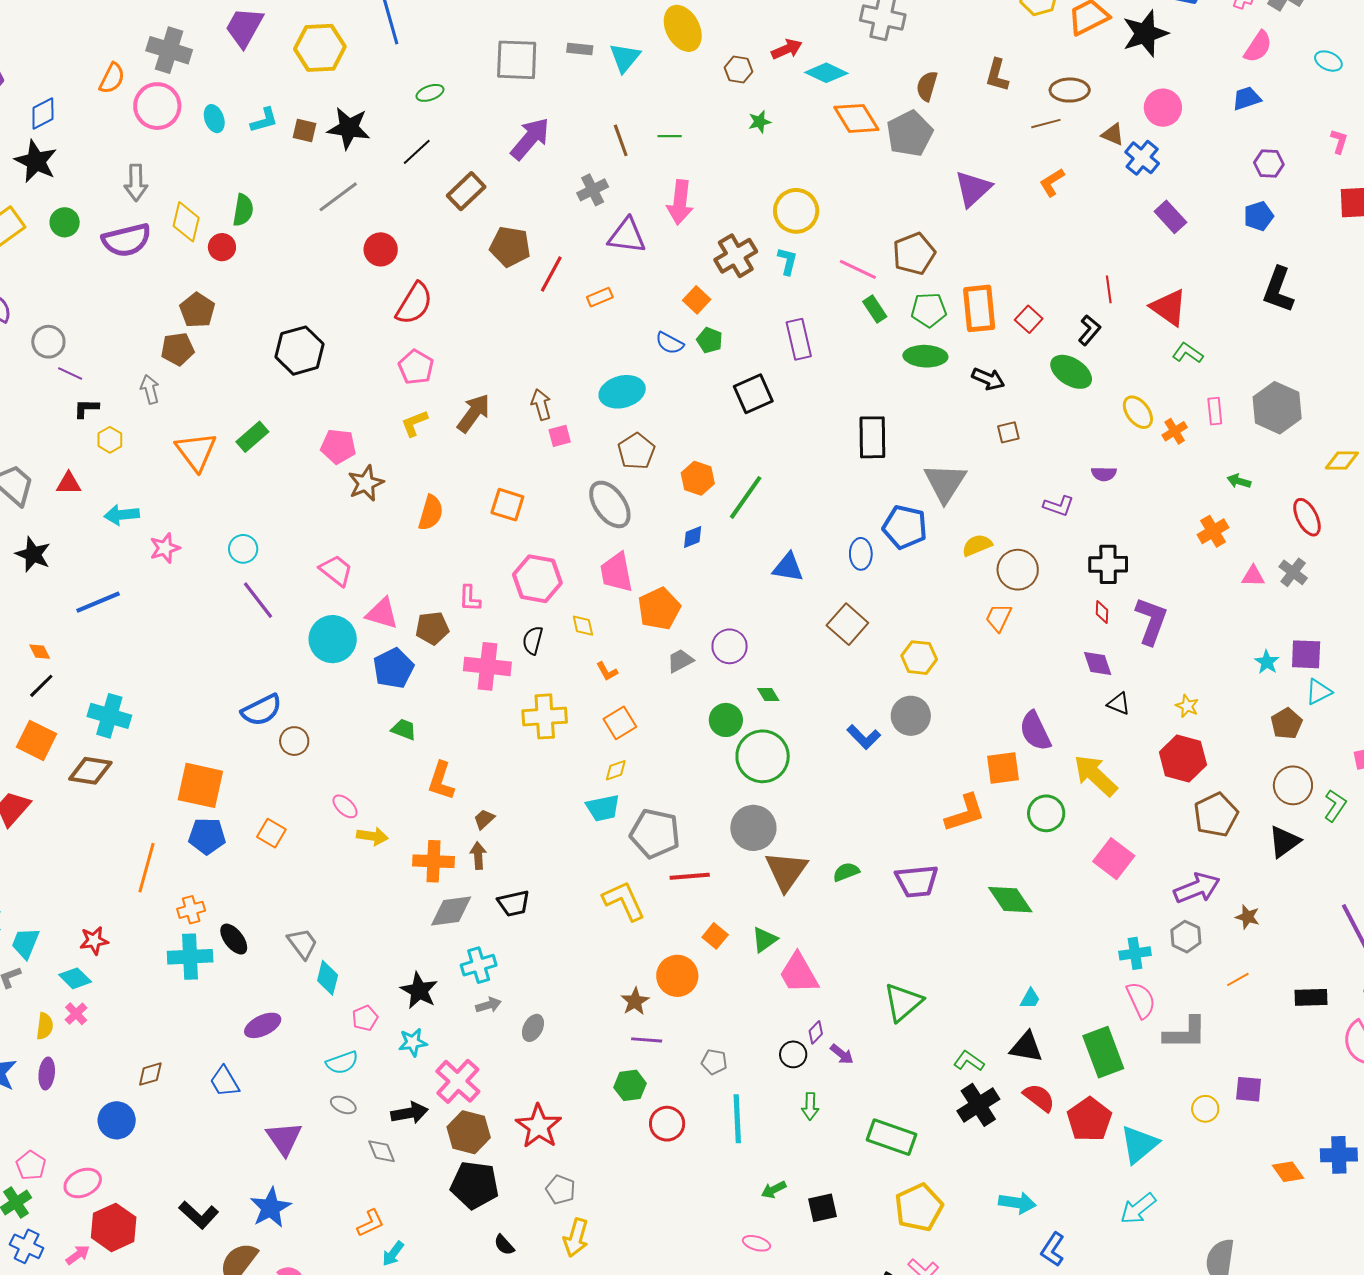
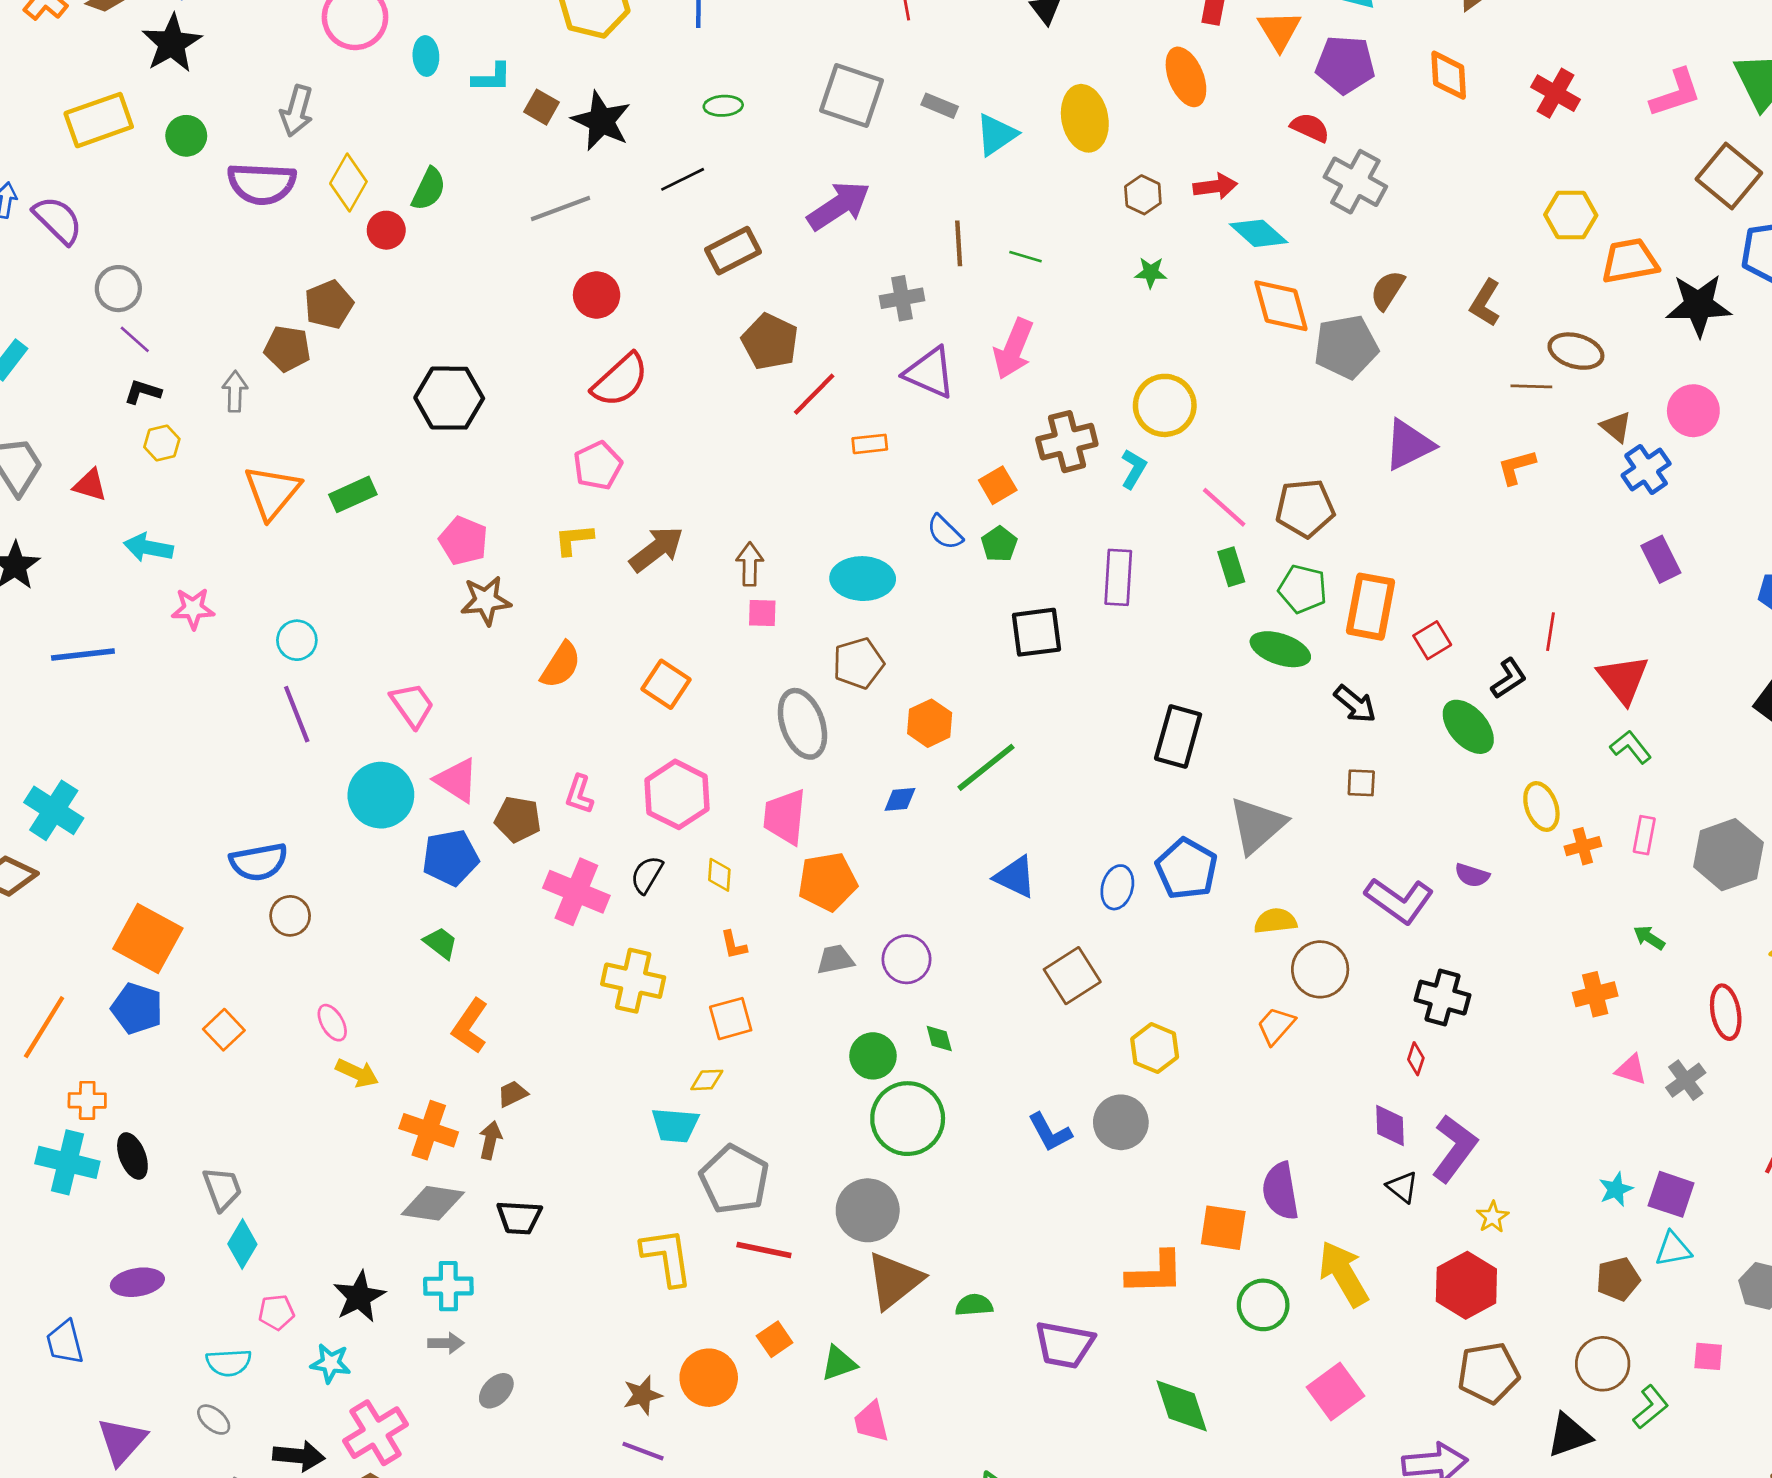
purple L-shape: (1059, 506) -> (1399, 900), size x1.6
purple L-shape: (1151, 621) -> (1454, 1148), moved
pink trapezoid: (799, 973) -> (871, 1422), size x0.7

